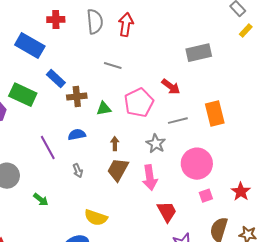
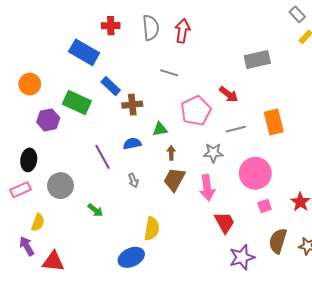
green triangle: (104, 109) -> (160, 129), moved
gray star: (156, 144) -> (213, 153), turned -30
yellow semicircle: (96, 218) -> (152, 229), turned -100

